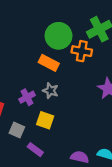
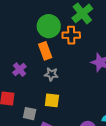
orange rectangle: (49, 63) -> (45, 51), turned 54
purple cross: (27, 97) -> (19, 70), moved

